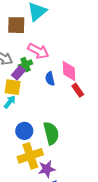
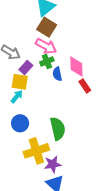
brown square: (16, 25) -> (47, 27), moved, turned 30
green cross: (25, 65) -> (47, 61), moved
blue circle: (24, 131) -> (20, 123), moved

